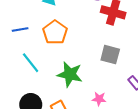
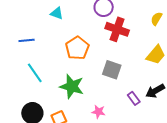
orange pentagon: (55, 32) -> (77, 48), moved

